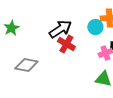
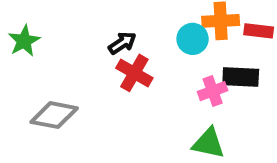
black arrow: (60, 29) -> (122, 43), size x0.6

